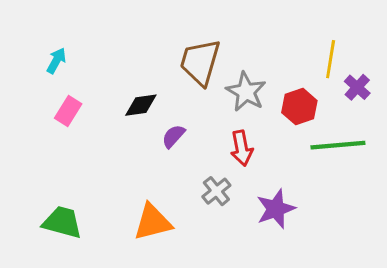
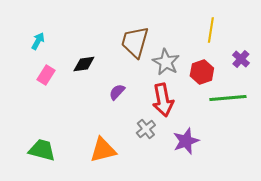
yellow line: (331, 59) -> (211, 30), moved
black diamond: (141, 105) -> (84, 64), moved
red arrow: (242, 148) -> (163, 100), size x1.4

